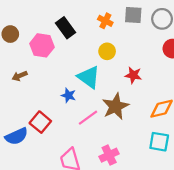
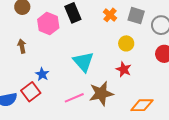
yellow circle: (107, 51) -> (126, 43), moved
brown arrow: (20, 76) -> (22, 46), turned 88
blue star: (68, 95) -> (42, 74), moved

